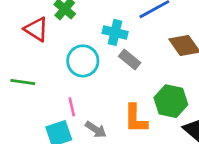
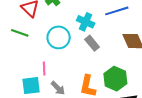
green line: (23, 82) -> (20, 33), moved

